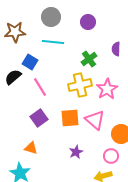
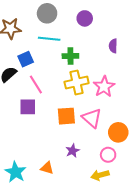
green cross: (89, 59) -> (70, 56), moved, turned 35
blue square: (30, 62) -> (26, 59), turned 35
purple square: (39, 118) -> (28, 107), moved, turned 36
orange triangle: (31, 148) -> (47, 168), moved

